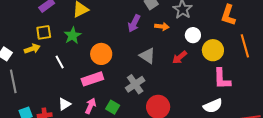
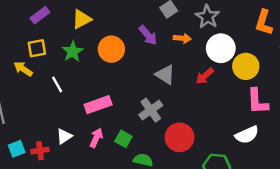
purple arrow: (134, 23) -> (148, 35), turned -66
white circle: (193, 35) -> (221, 48), size x1.5
yellow arrow: (32, 49) -> (23, 69), turned -126
orange circle: (101, 54) -> (111, 49), moved

